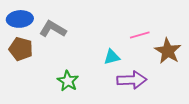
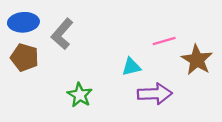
gray L-shape: (53, 29) -> (62, 34), turned -80

